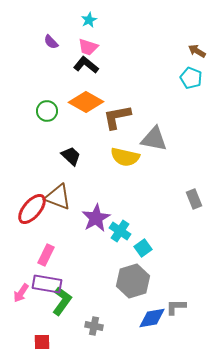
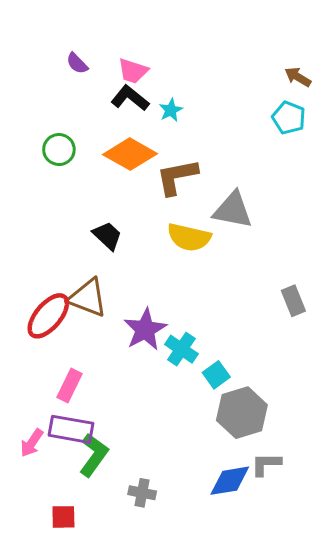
cyan star: (89, 20) -> (171, 110), moved
green circle: (47, 111) -> (59, 150), moved
gray hexagon: (133, 281) -> (242, 413), moved

